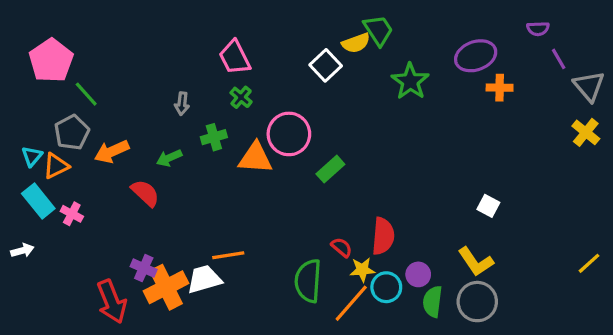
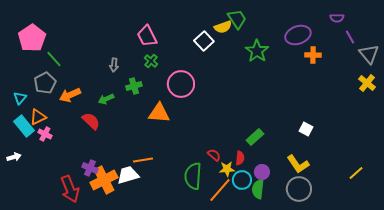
orange triangle: (255, 158) -> (159, 113), moved
orange triangle: (56, 166) -> (38, 117), moved
green rectangle: (330, 169) -> (255, 137), moved
red semicircle: (383, 236) -> (240, 158), moved, size x0.6
yellow line: (589, 263) -> (356, 173), moved
green semicircle: (433, 302) -> (258, 189), moved

